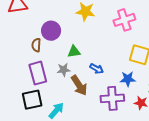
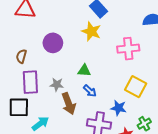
brown semicircle: (36, 45) -> (21, 56), moved
green triangle: (74, 52) -> (84, 71), moved

